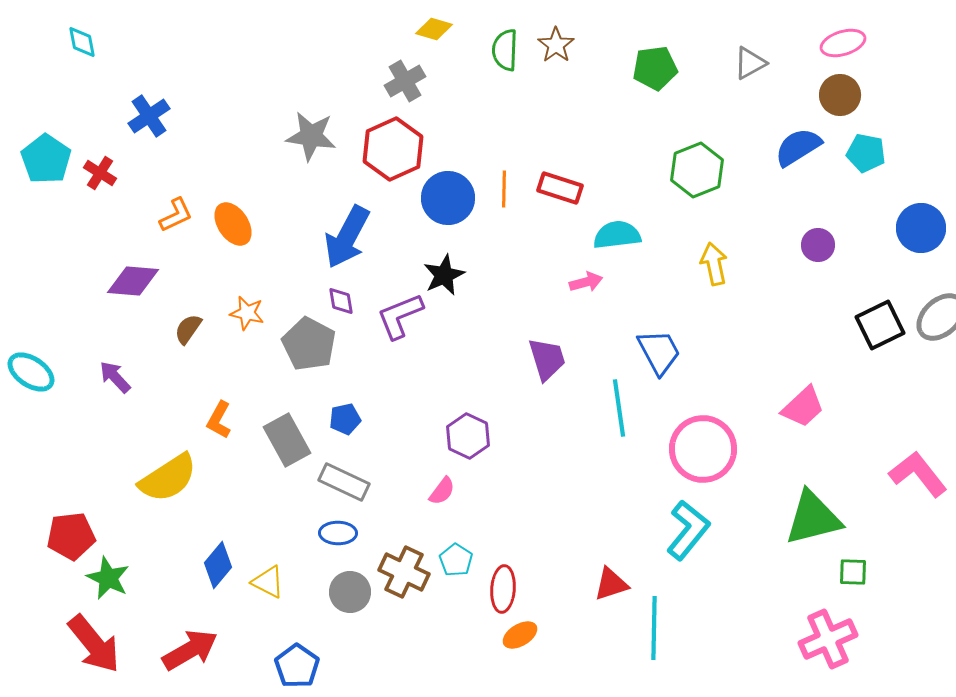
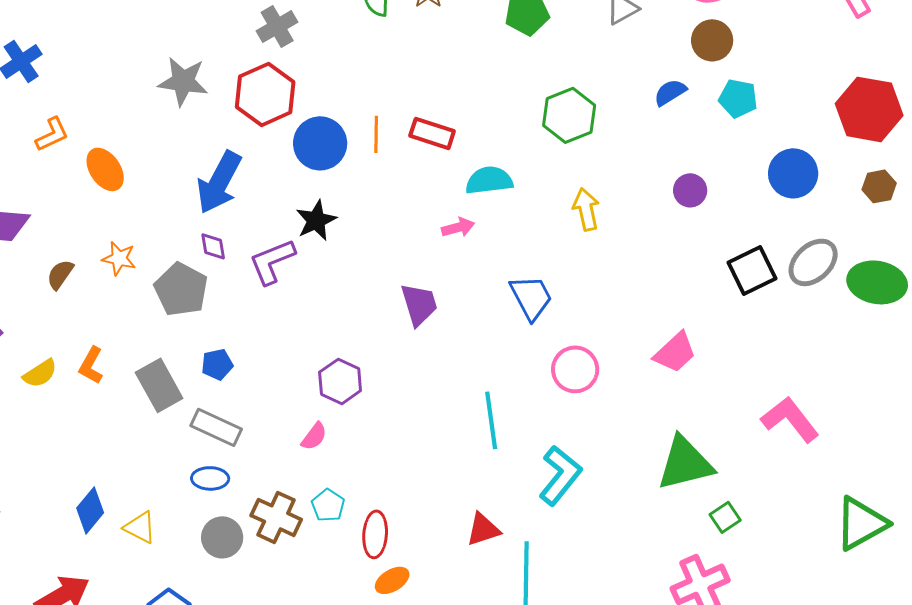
blue semicircle: (798, 147) -> (670, 92), size x0.7
orange L-shape: (176, 215) -> (52, 134), moved
cyan line: (619, 408) -> (491, 420), moved
pink circle: (703, 449) -> (575, 369), moved, size x0.7
yellow semicircle: (168, 478) -> (40, 373), moved, size x0.6
green square: (853, 572) -> (725, 517), turned -36

